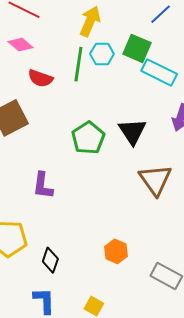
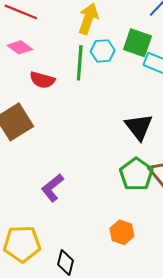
green pentagon: (88, 138) -> (136, 174), moved
purple L-shape: (43, 186) -> (52, 188), turned 48
orange hexagon: (116, 251) -> (122, 232), moved

